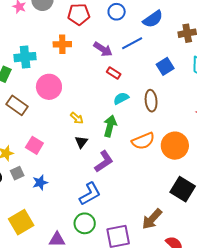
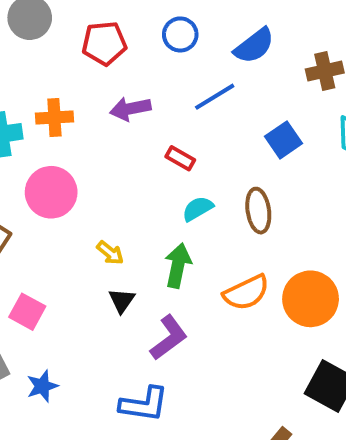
orange cross: (62, 44) -> (54, 117), moved
purple arrow: (103, 49) -> (130, 109), moved, turned 138
blue L-shape: (90, 194) -> (144, 404), turned 40

